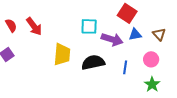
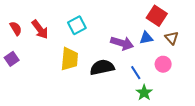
red square: (127, 13) -> (157, 16), moved
cyan square: (89, 26) -> (77, 25), moved, turned -30
blue line: (125, 67) -> (136, 73), turned -40
green star: (152, 84) -> (144, 93), moved

